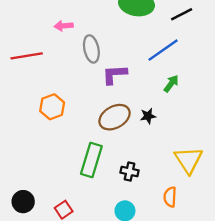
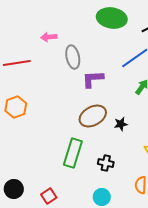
orange hexagon: (52, 107) -> (16, 107), moved
black star: (148, 116) -> (121, 124), moved

